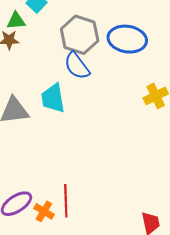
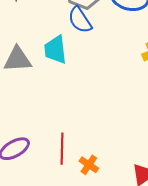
orange cross: (44, 211) -> (89, 165), moved

